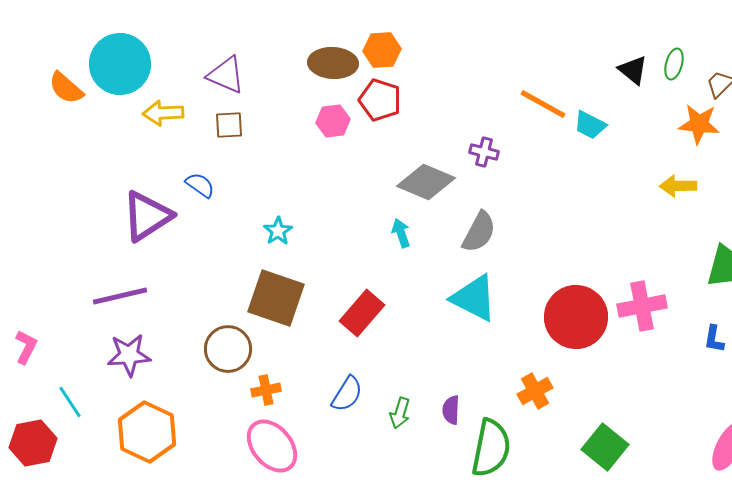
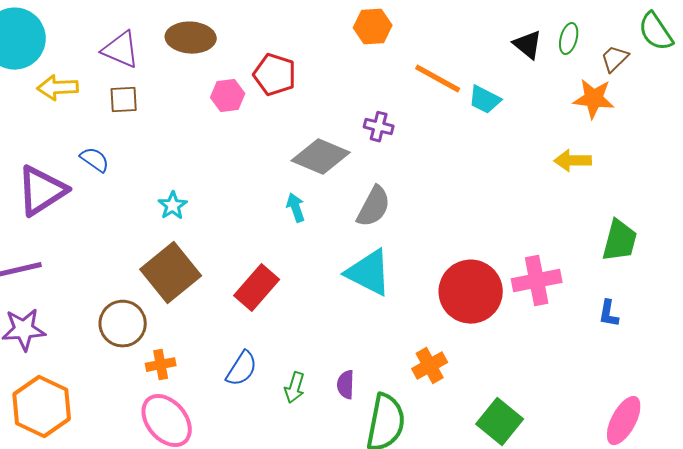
orange hexagon: (382, 50) -> (373, 27), moved
brown ellipse: (333, 63) -> (191, 38), moved
brown square: (276, 298) -> (171, 273), turned 32

